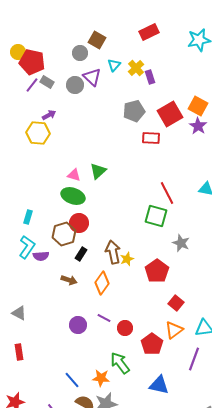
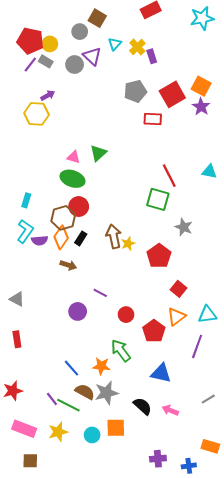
yellow circle: (18, 52) -> (50, 44), moved
orange diamond: (102, 283) -> (61, 237), moved
purple line: (104, 318) -> (100, 293), moved

